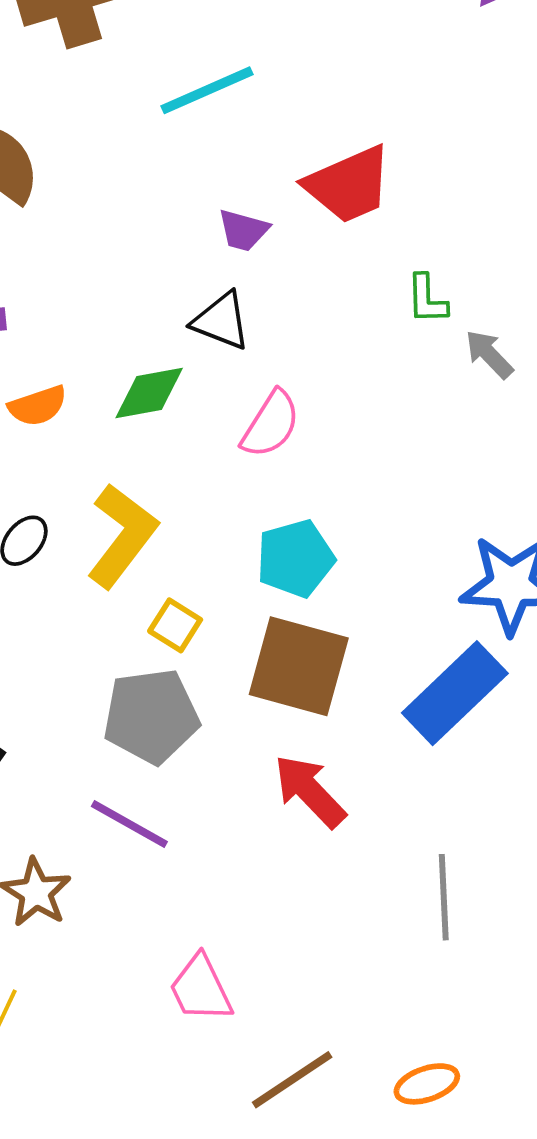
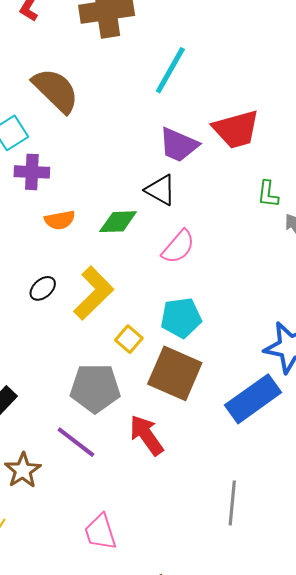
cyan line: (207, 90) -> (170, 70), turned -45
purple trapezoid: (243, 230) -> (179, 145), size x1.5
yellow square: (175, 625) -> (129, 339), moved
red arrow: (310, 791) -> (146, 435), moved

